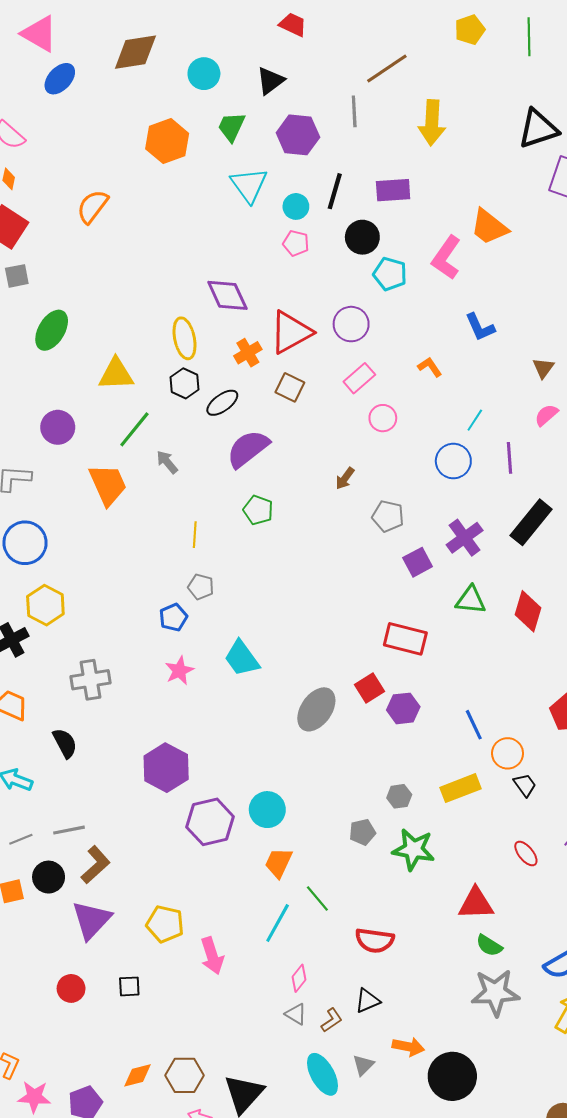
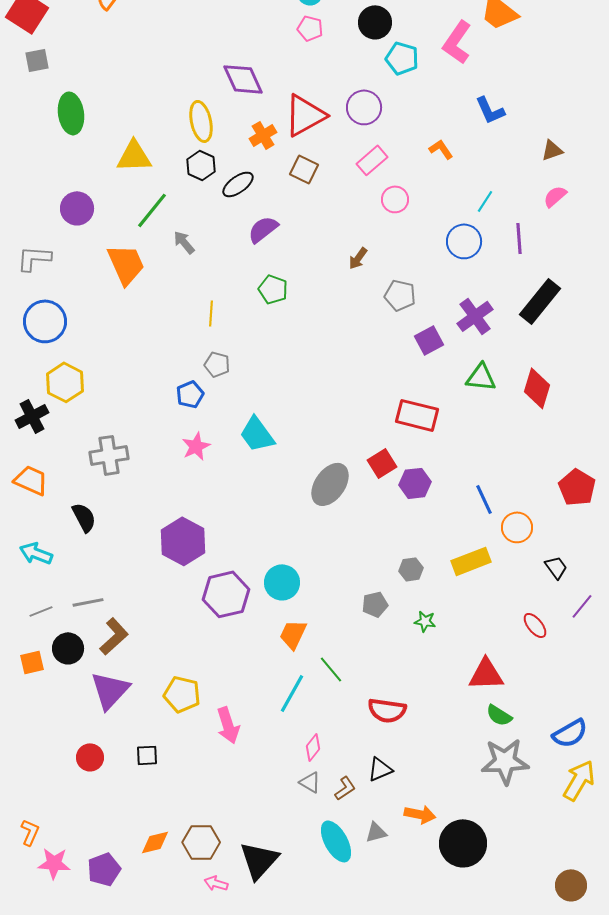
green ellipse: (52, 330) -> (71, 113), turned -39
brown triangle: (543, 368) -> (552, 150), turned 35
purple semicircle: (248, 449) -> (263, 229), size x0.7
black trapezoid: (525, 785) -> (556, 567), moved
green star: (413, 849) -> (425, 621), size x0.5
gray triangle: (363, 1065) -> (376, 832), turned 30

